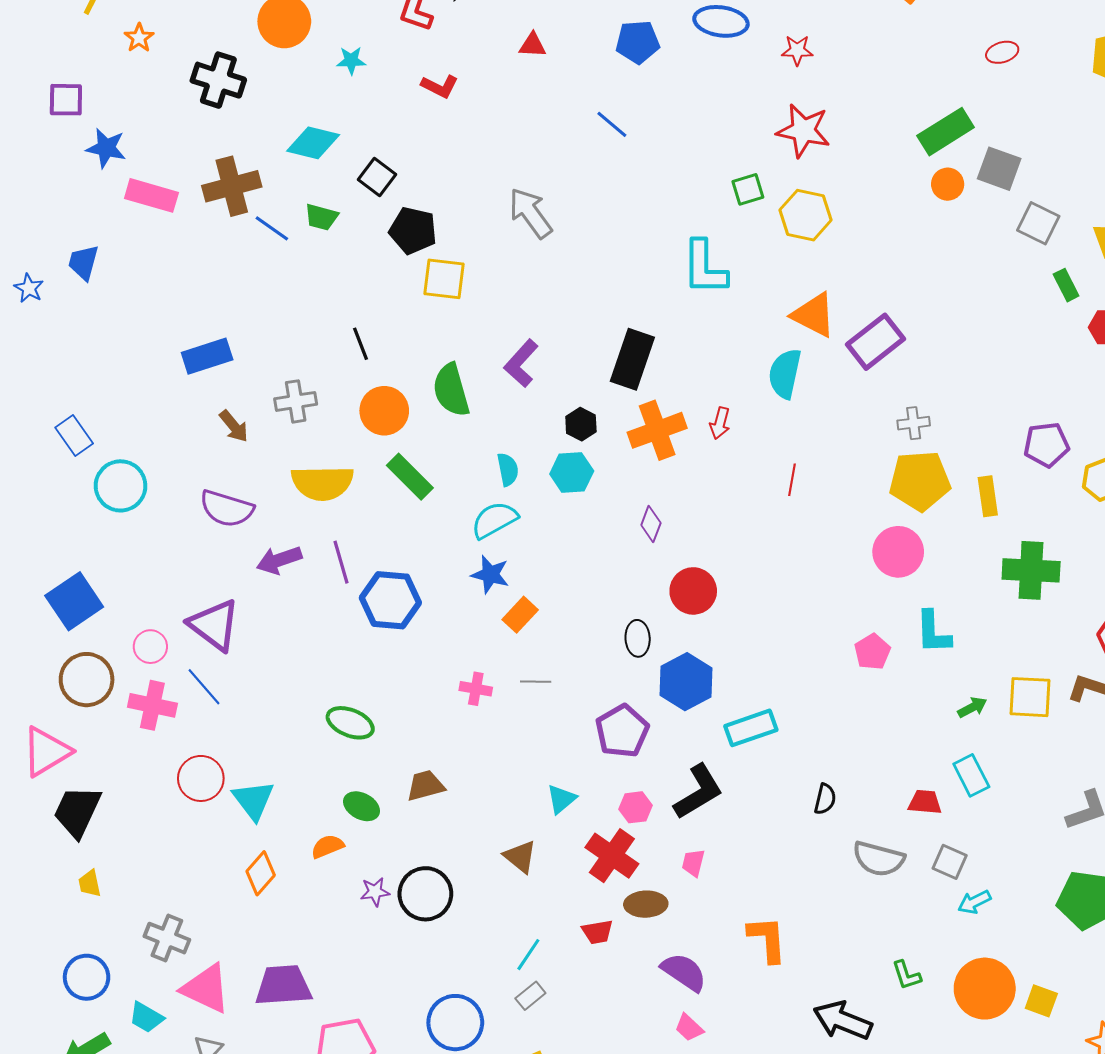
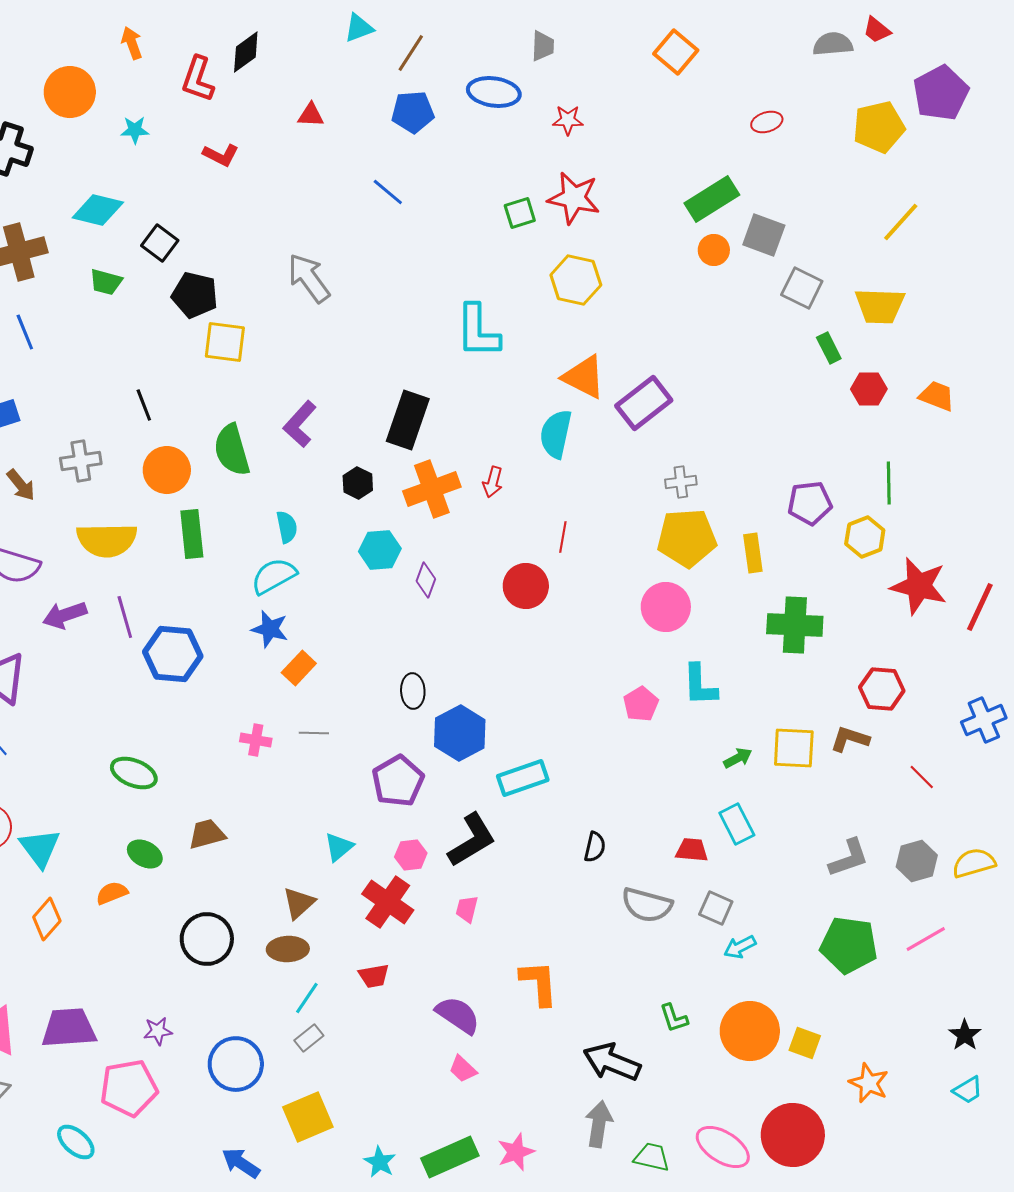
green square: (748, 189) -> (520, 213), moved
blue line: (272, 228) -> (25, 332), moved, turned 33
cyan hexagon: (572, 473) -> (380, 550), moved
green rectangle: (410, 477) -> (192, 534), turned 39
red circle: (693, 591) -> (526, 586), moved
brown triangle: (520, 857) -> (299, 903), turned 39
purple star: (375, 892) -> (158, 1031), moved
brown ellipse: (646, 904) -> (288, 949), moved

